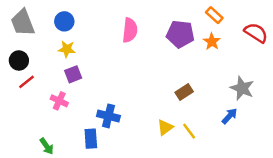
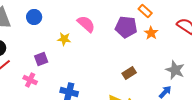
orange rectangle: (214, 15) -> (145, 11), moved
pink semicircle: (130, 30) -> (86, 24), turned -54
yellow star: (67, 49) -> (64, 39), moved

